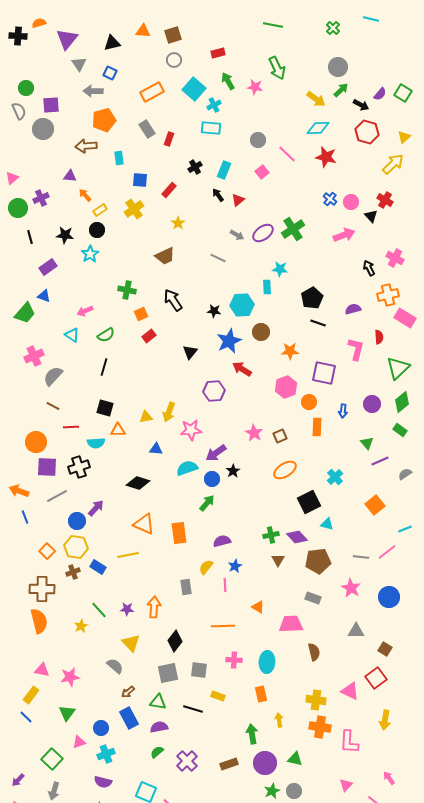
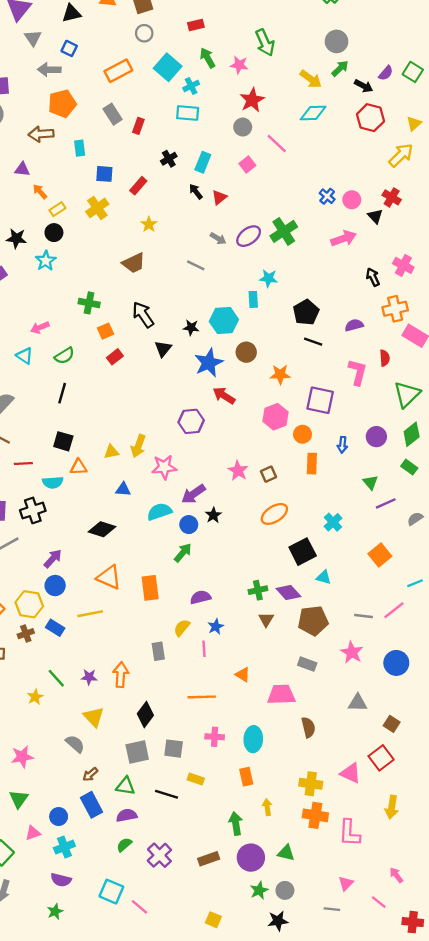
red star: (326, 157) -> (252, 100), moved, turned 30
black triangle: (190, 352) -> (163, 349), moved
blue circle: (77, 521) -> (55, 586), moved

